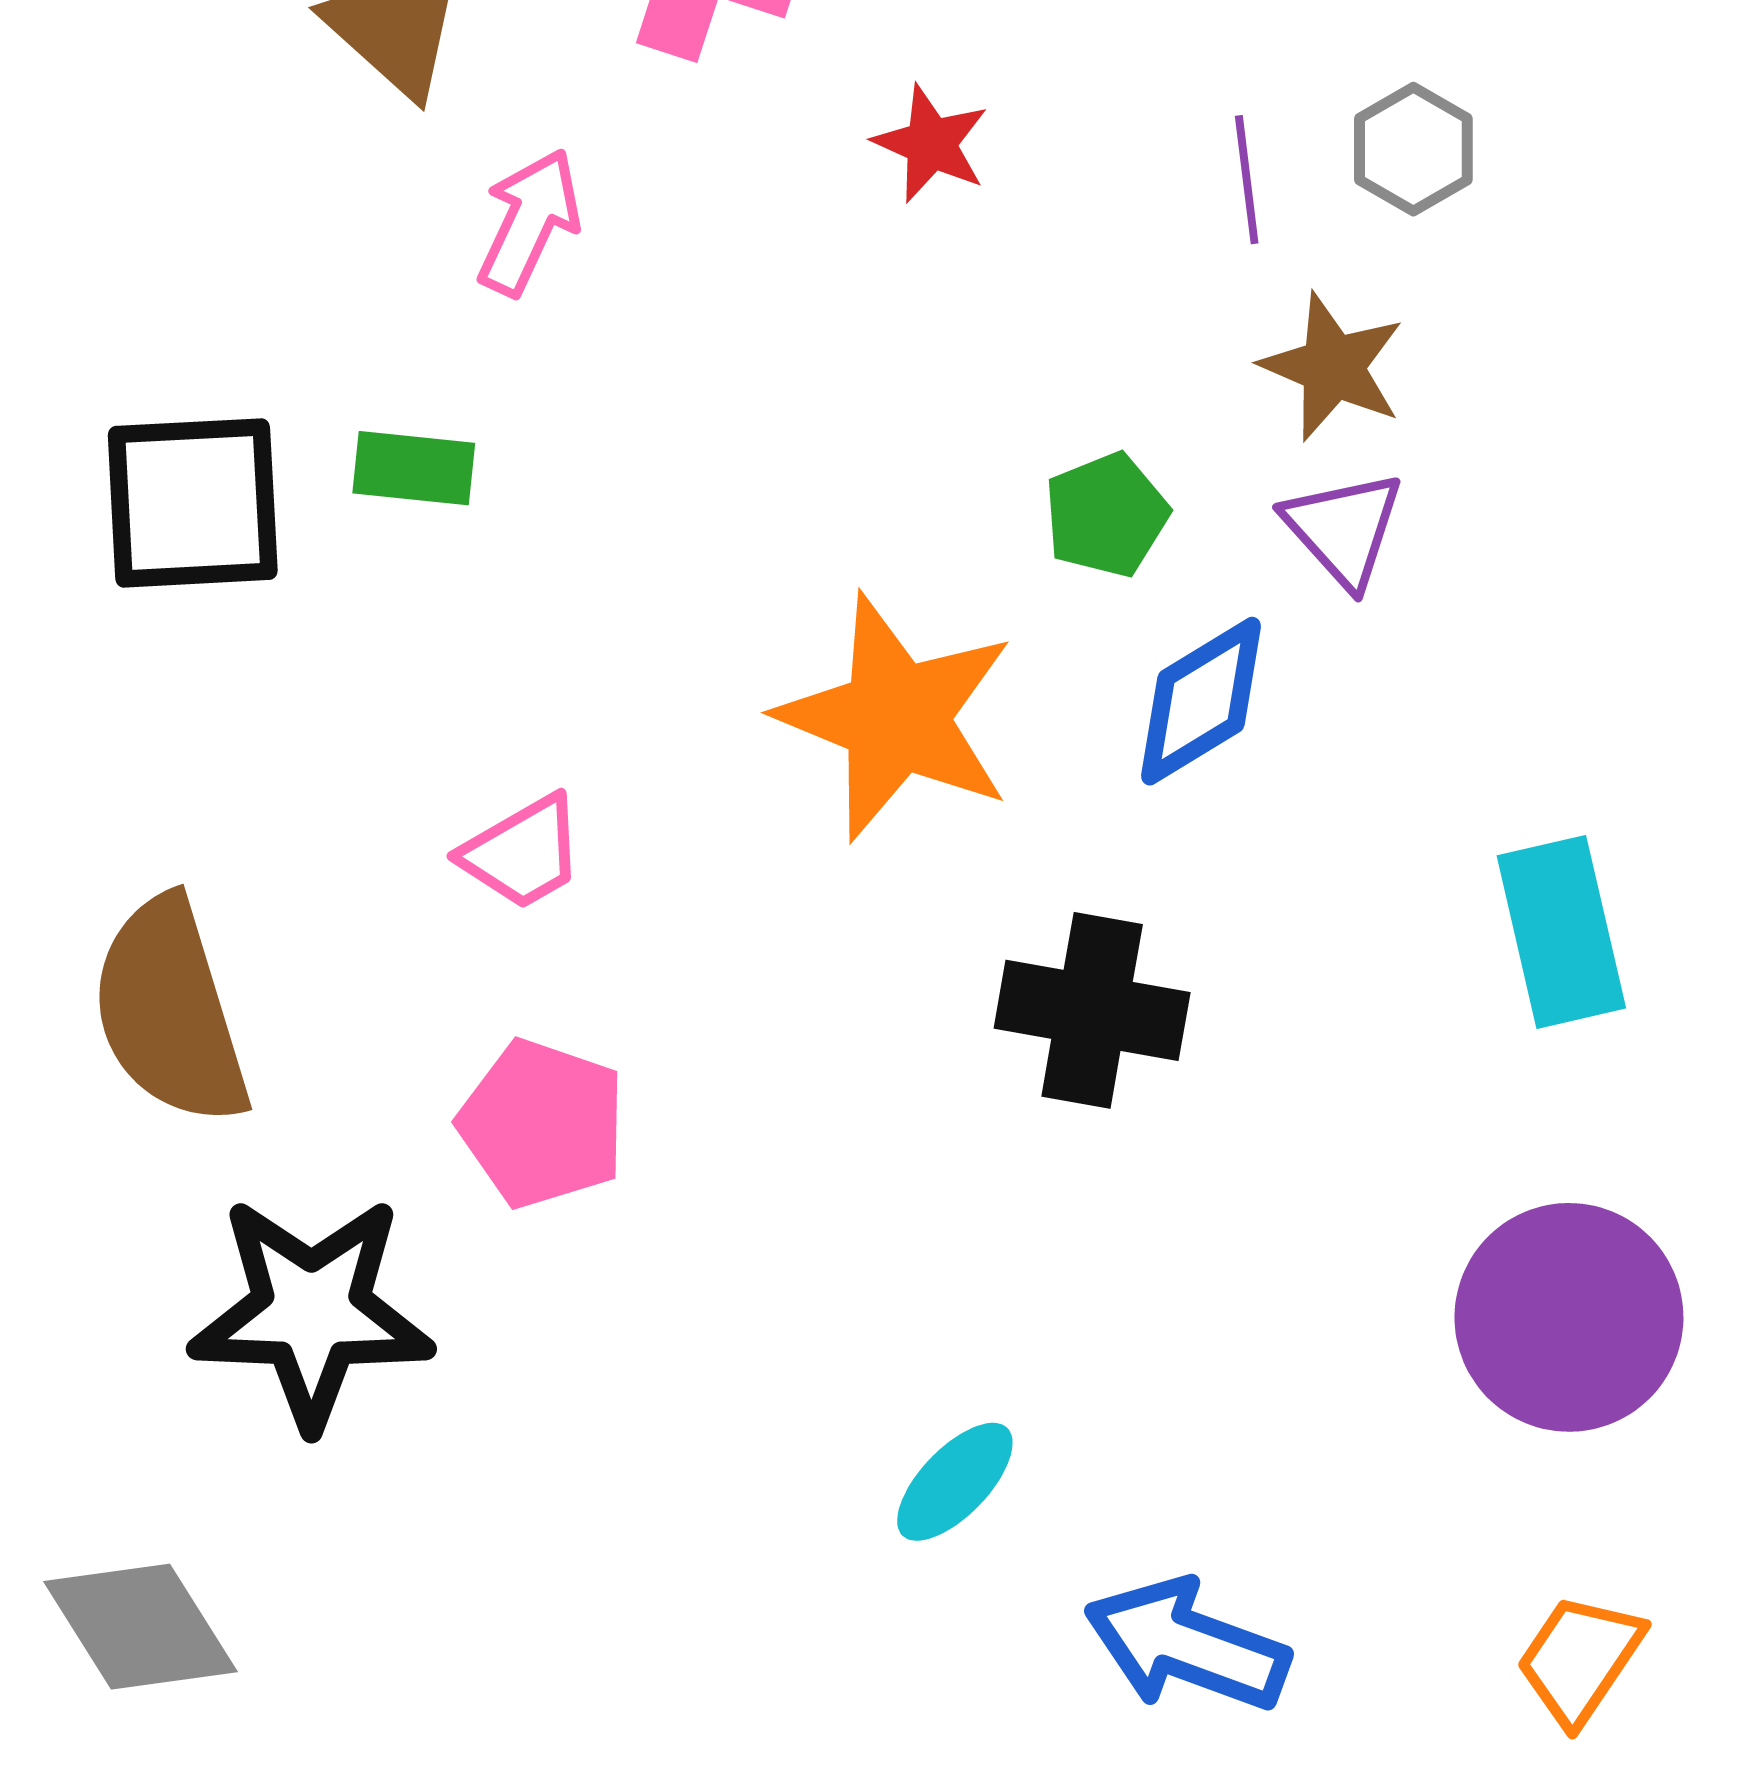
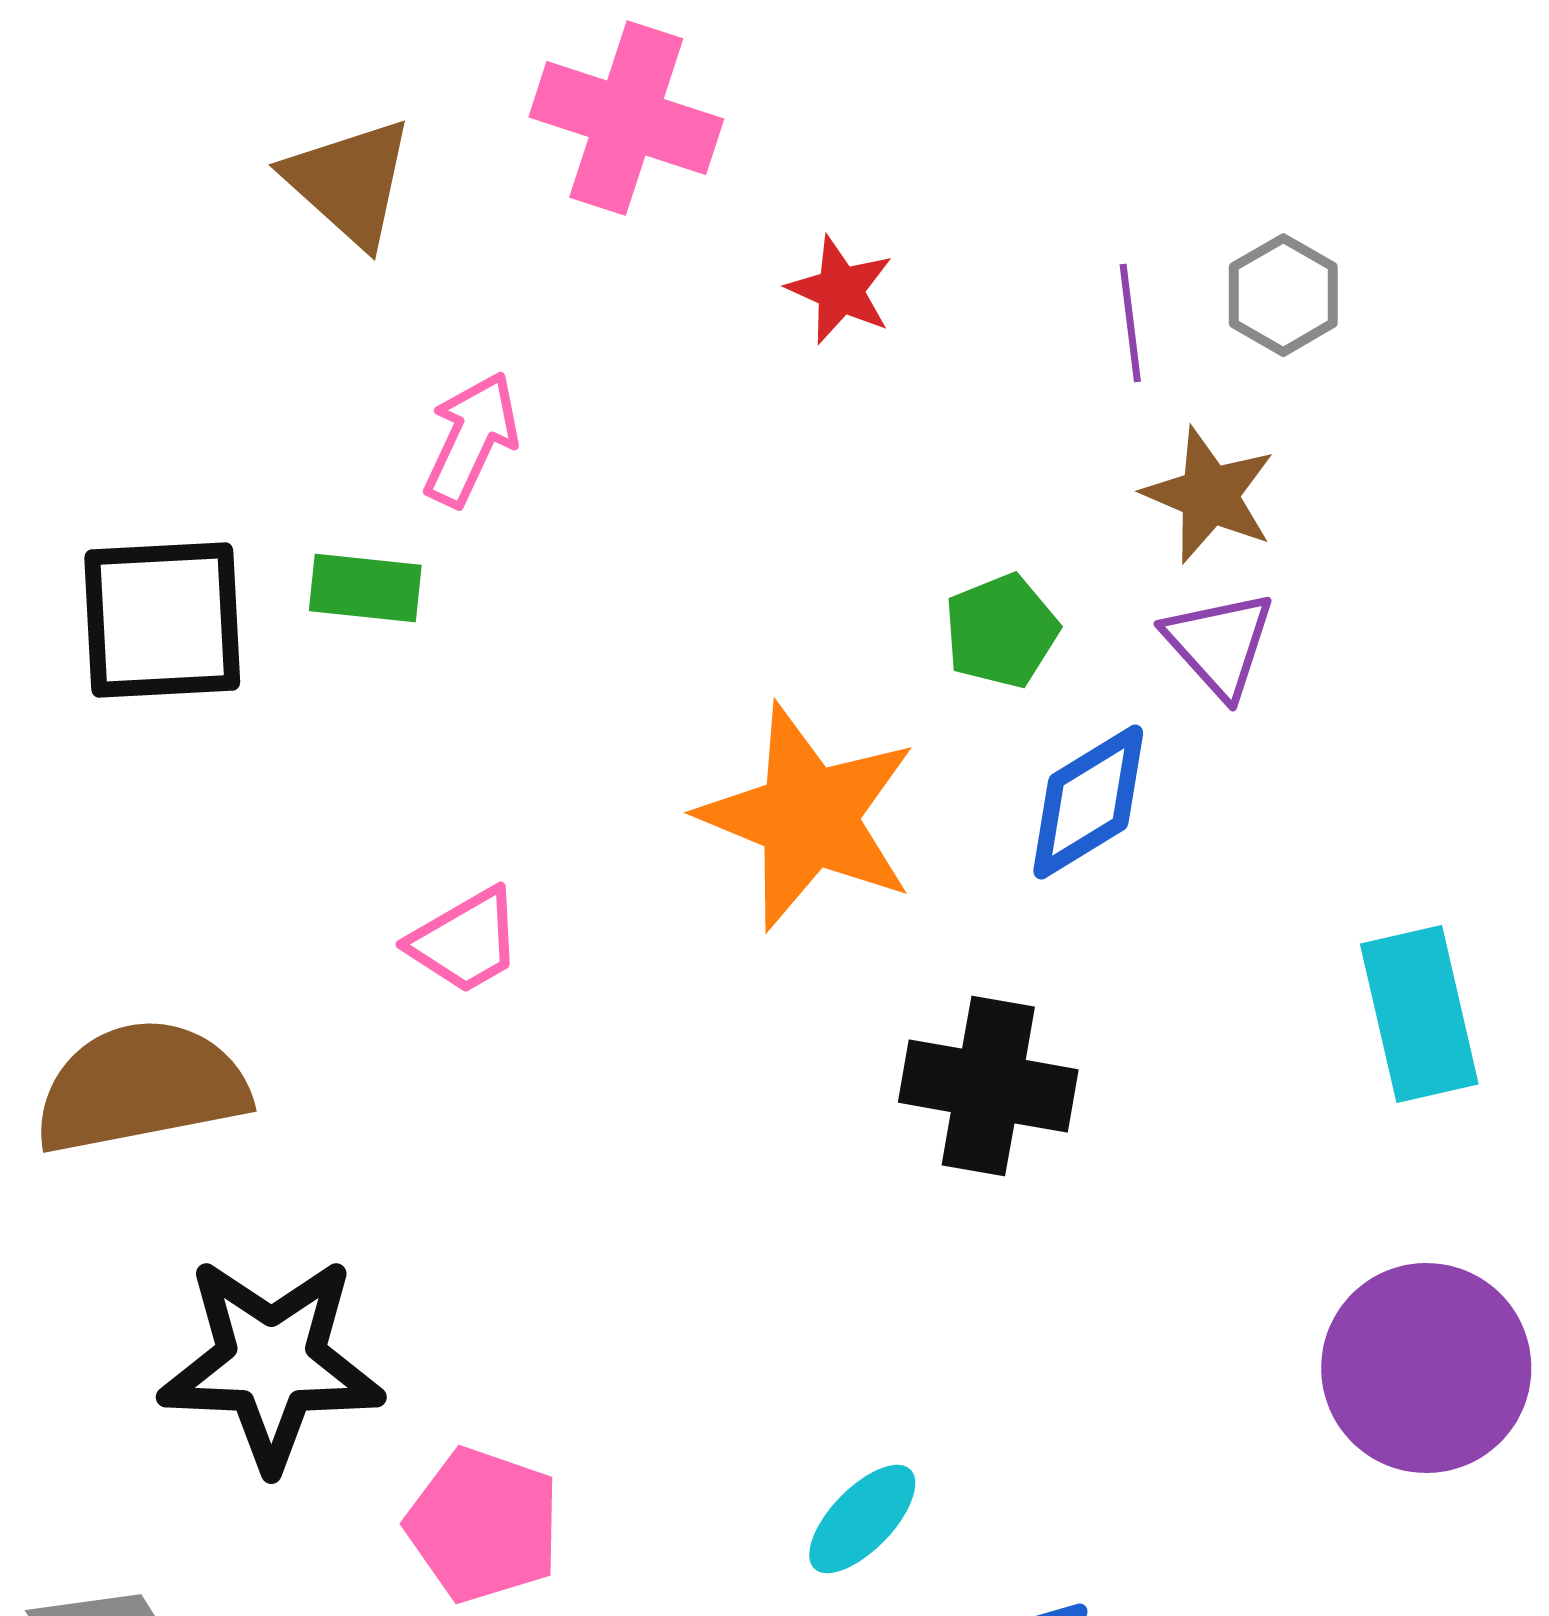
pink arrow: (529, 222) -> (471, 439), moved
brown semicircle: (170, 1011) -> (141, 1087), turned 96
pink pentagon: (542, 1124) -> (483, 1525), moved

